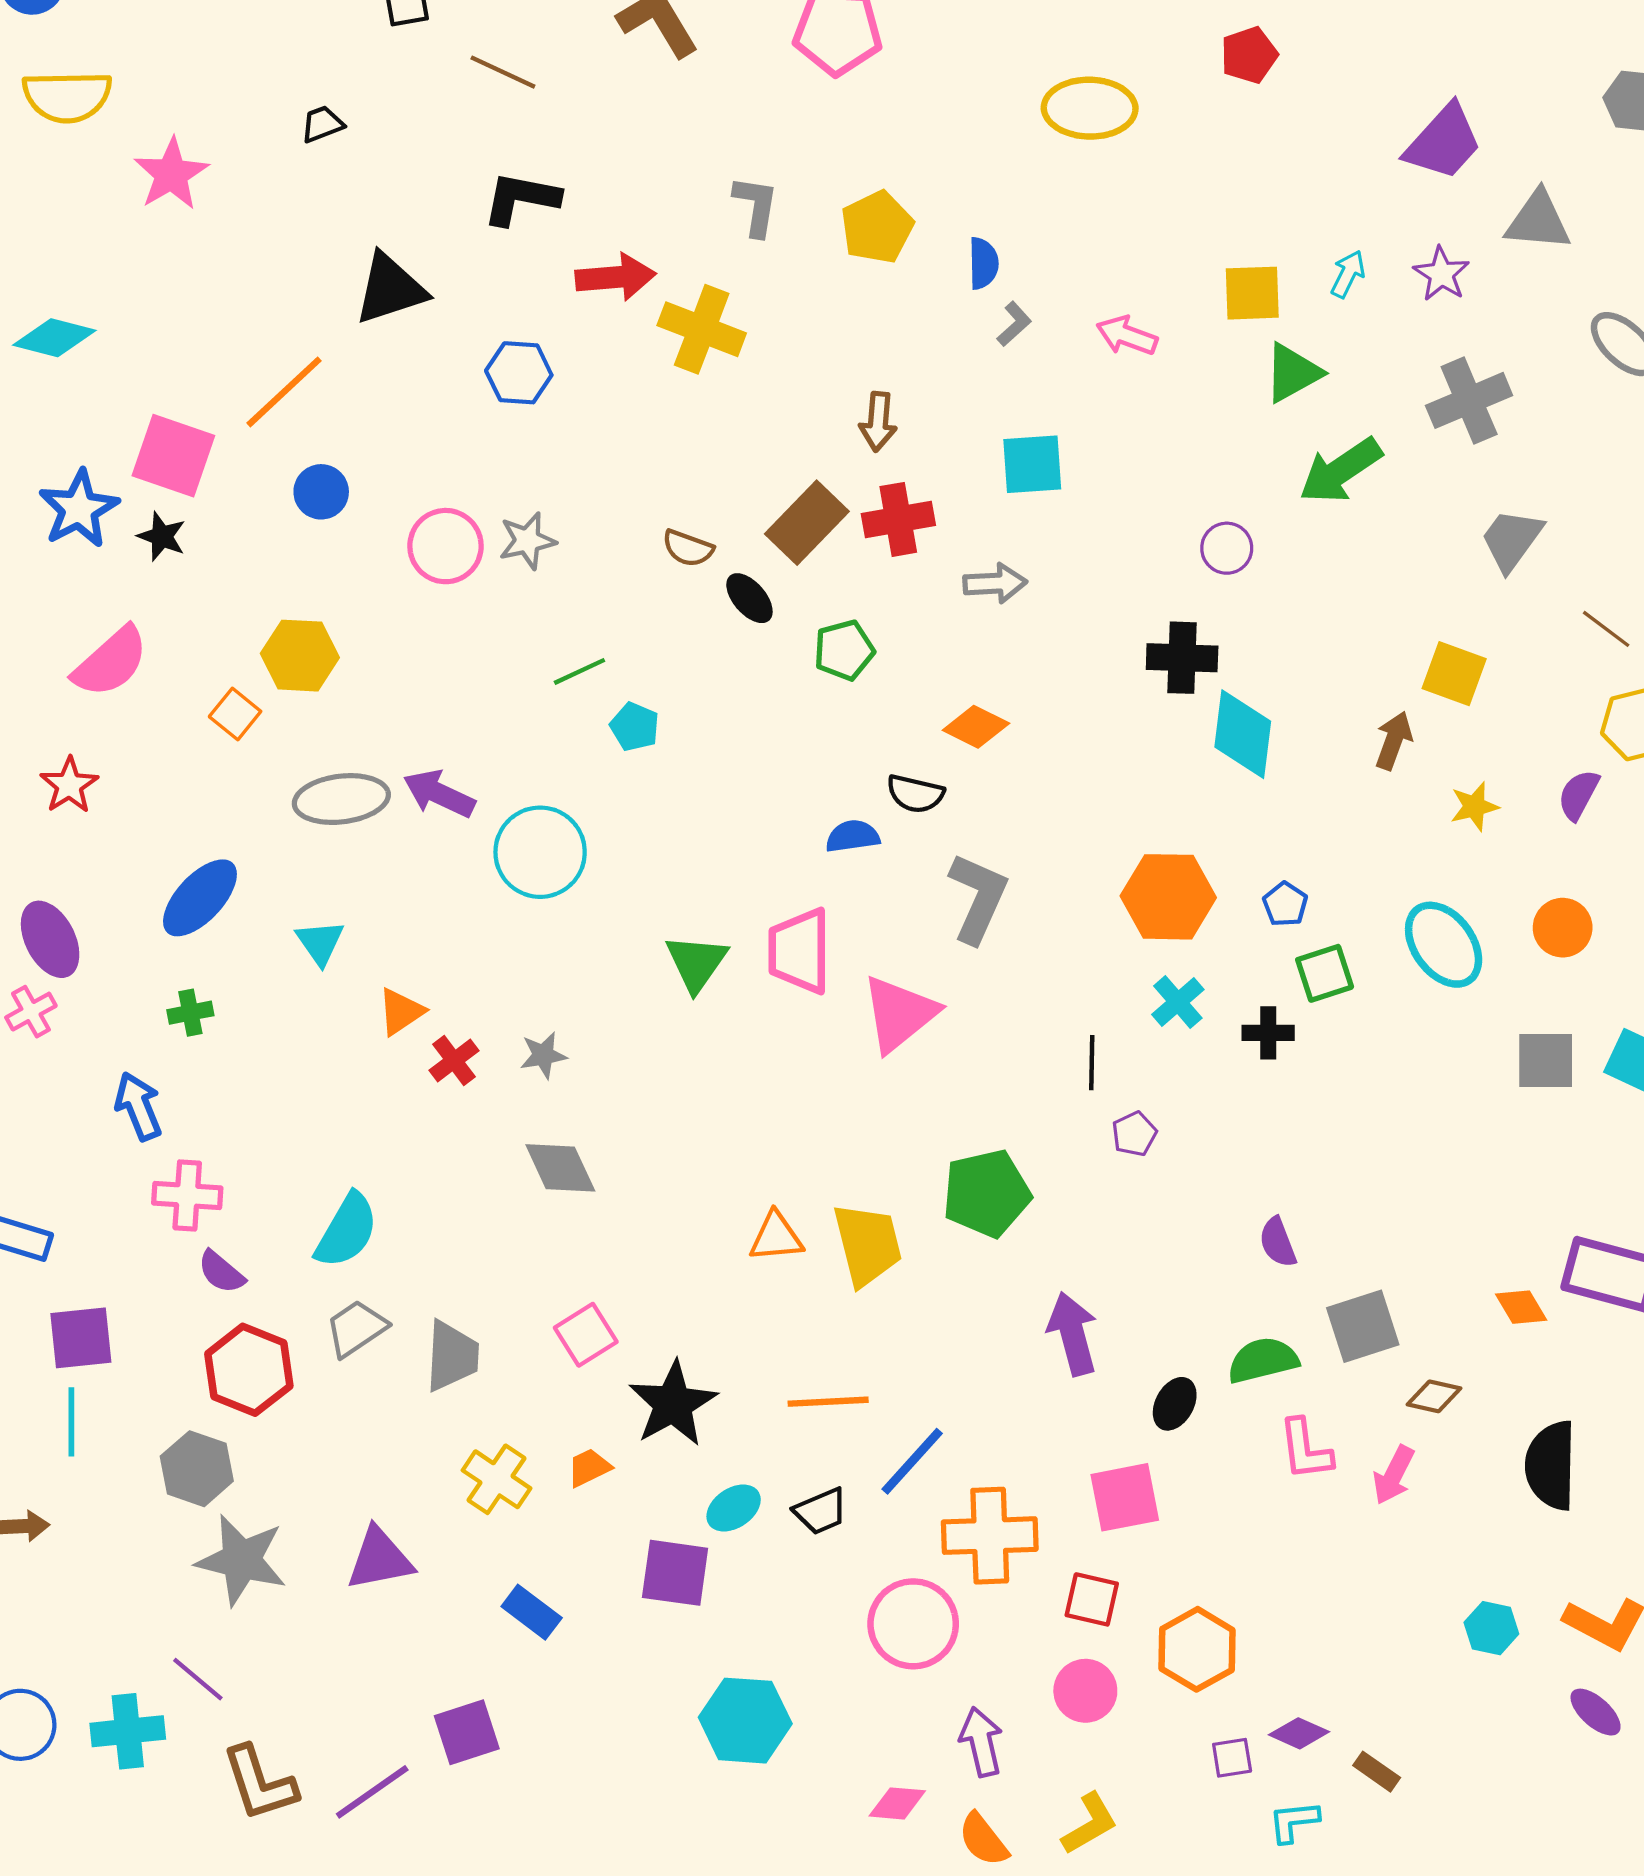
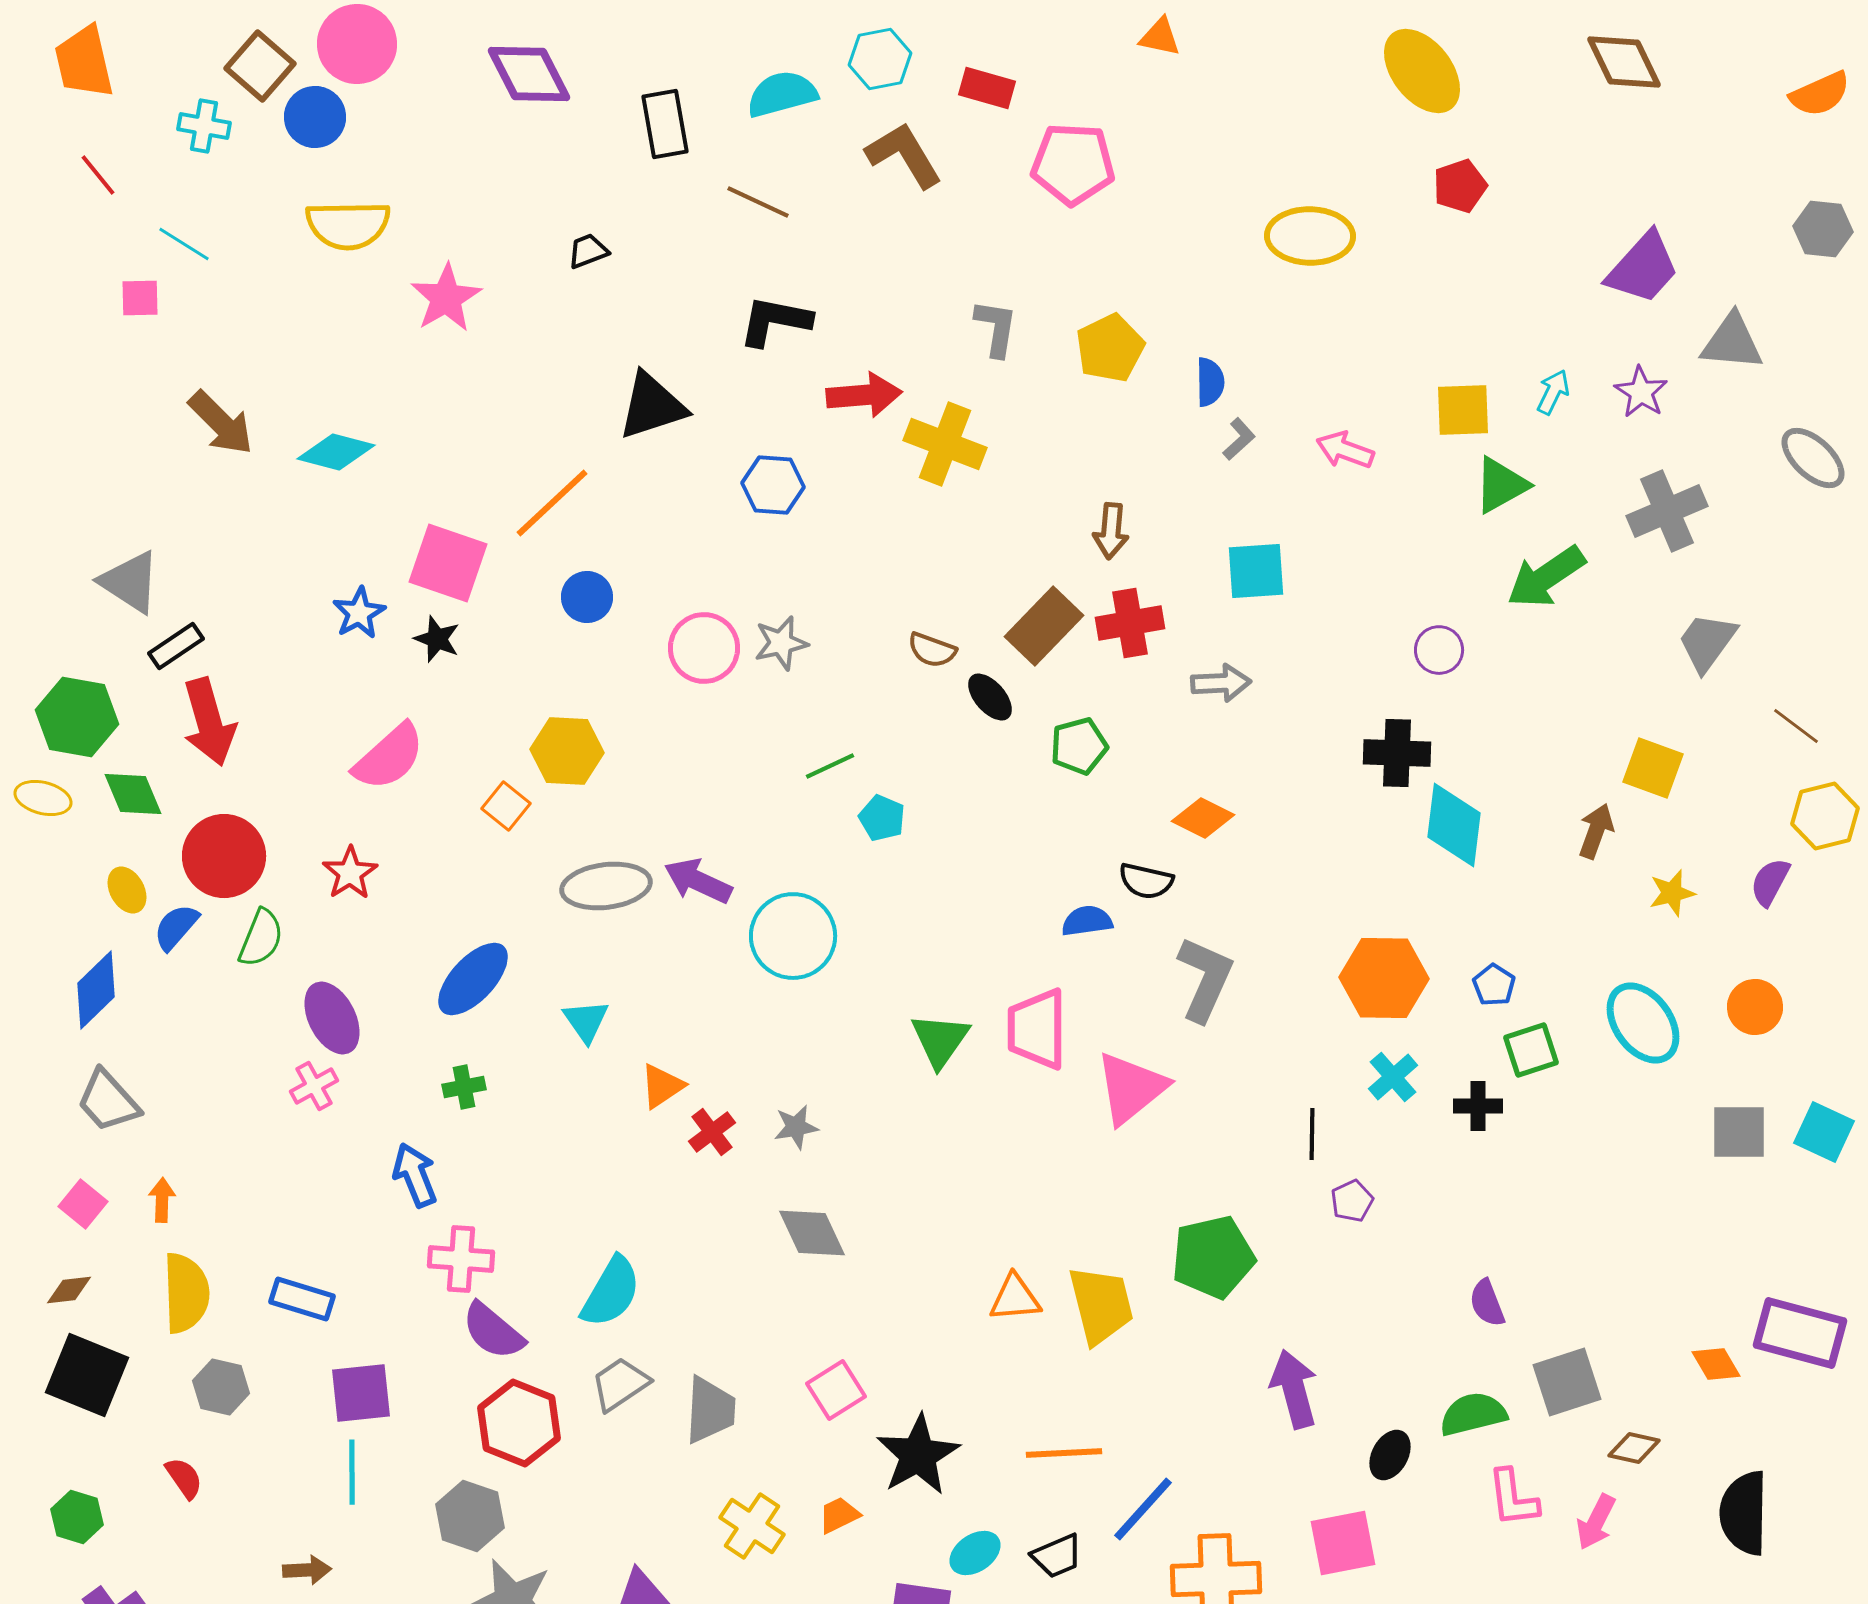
blue star: (79, 509) -> (359, 613), size x0.7
purple semicircle: (221, 1272) -> (493, 1331), size x1.4

